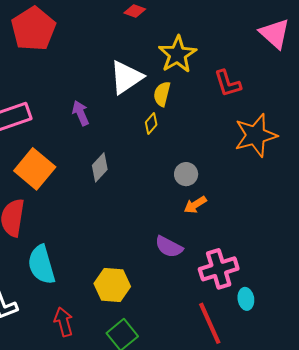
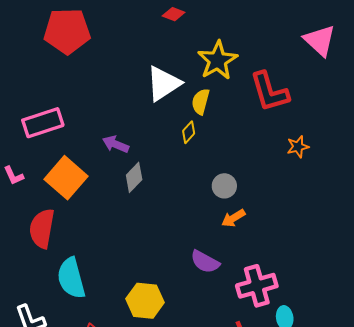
red pentagon: (33, 29) -> (67, 31), turned 30
red L-shape: (228, 83) -> (269, 92), size x1.4
purple arrow: (81, 113) -> (116, 144), moved, turned -45
orange star: (256, 135) -> (298, 147), size x0.5

